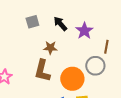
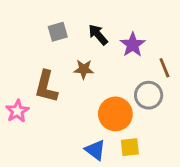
brown line: (106, 47) -> (164, 68), turned -32
brown L-shape: (42, 71) -> (46, 87), moved

